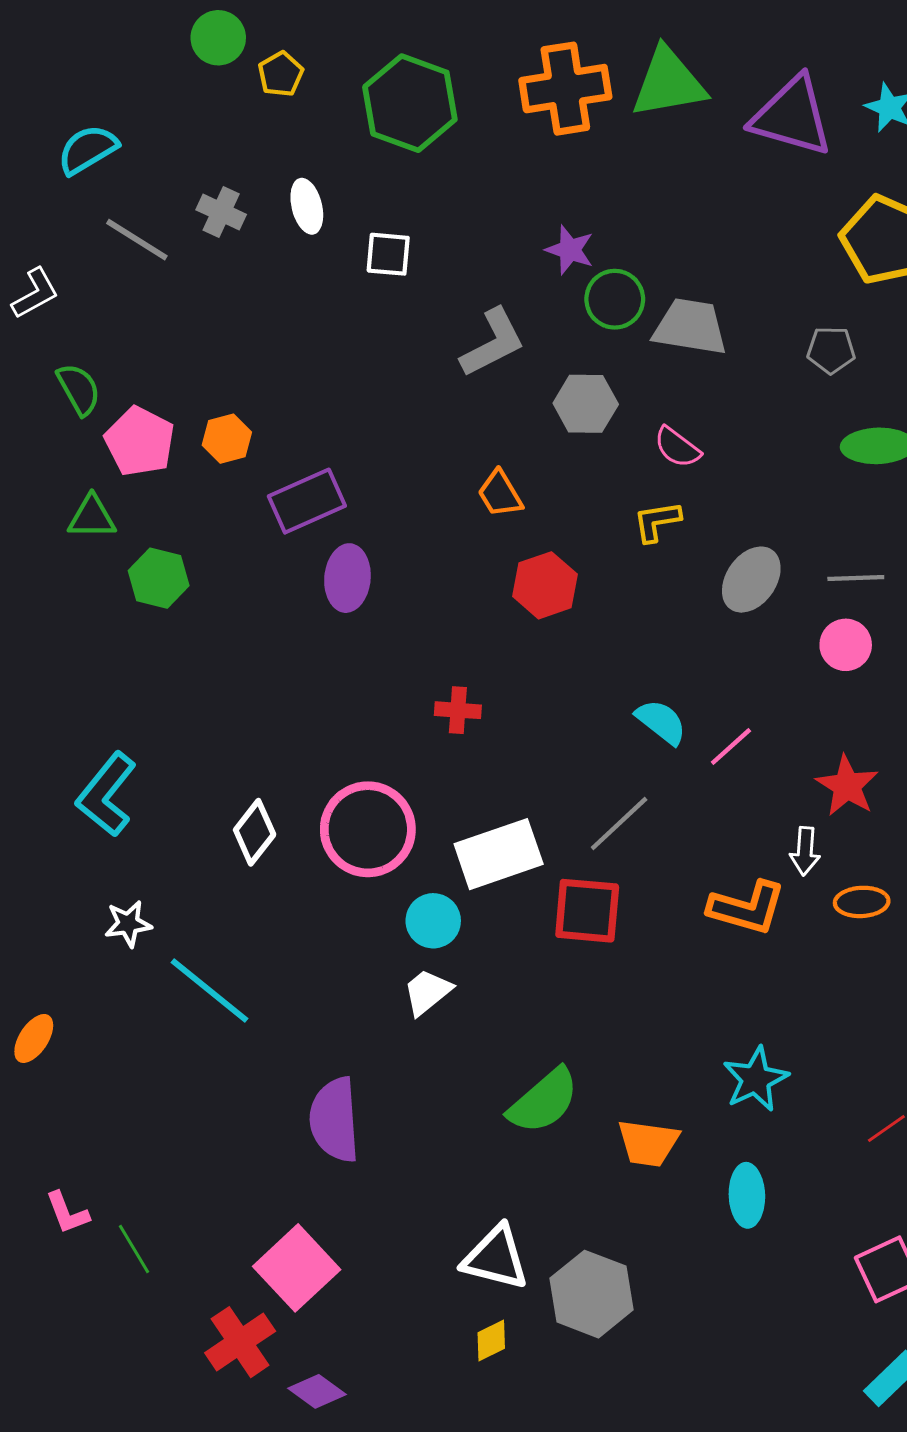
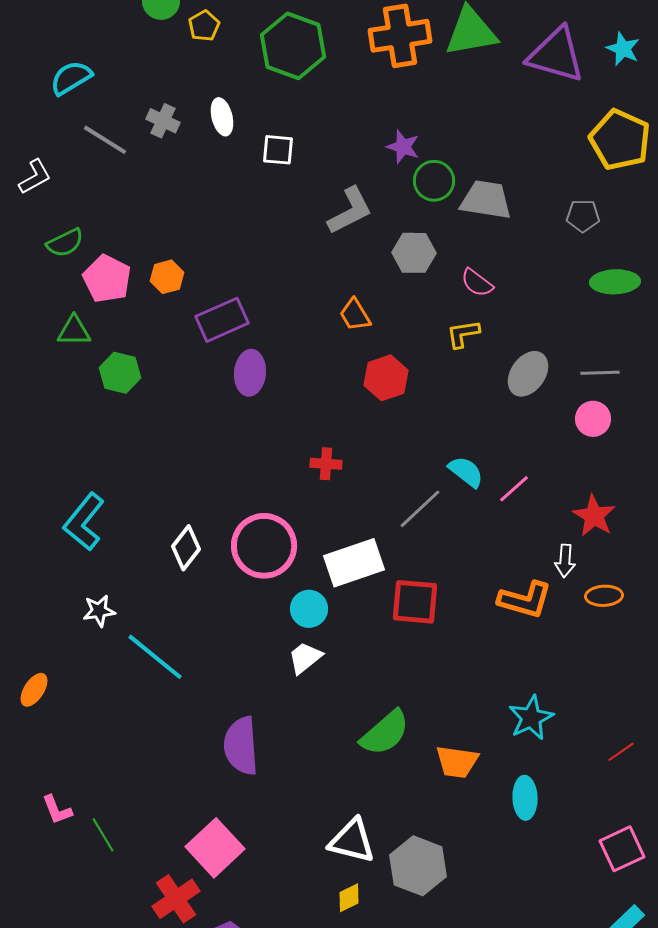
green semicircle: (79, 389) -> (65, 243), turned 93
gray line: (619, 824) -> (420, 509), moved

